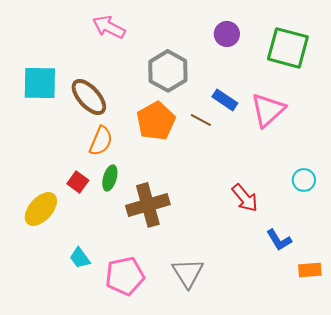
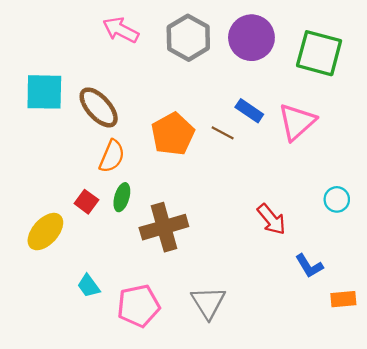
purple circle: (227, 34) -> (251, 38), size x1.6
gray hexagon: (168, 71) -> (188, 38), moved

